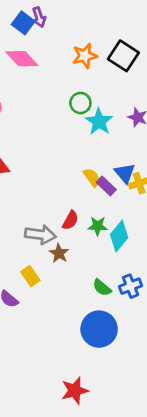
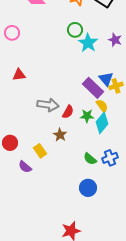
yellow semicircle: (92, 177) -> (102, 106), moved
purple rectangle: (106, 186) -> (93, 88), size x1.5
gray arrow: (40, 235) -> (48, 105), moved
blue circle: (99, 329) -> (88, 188), size x0.7

